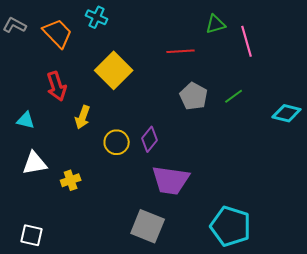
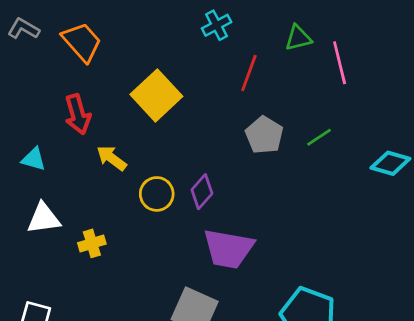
cyan cross: (97, 17) -> (217, 25), moved, turned 35
red line: (181, 51) -> (249, 73), turned -68
yellow arrow: (83, 117) -> (112, 158), turned 105

